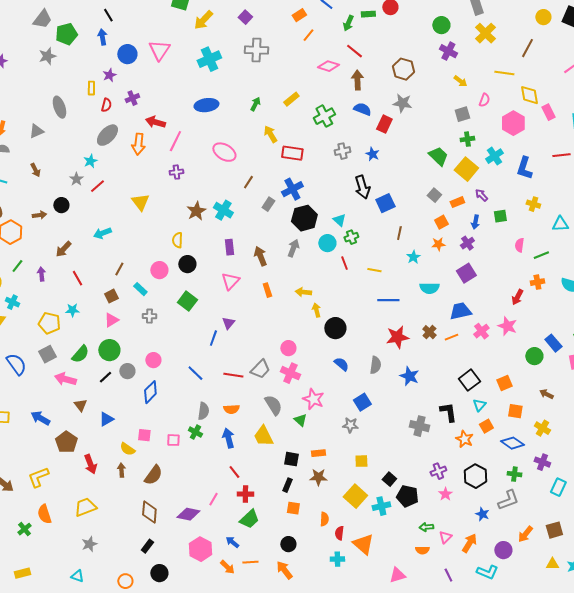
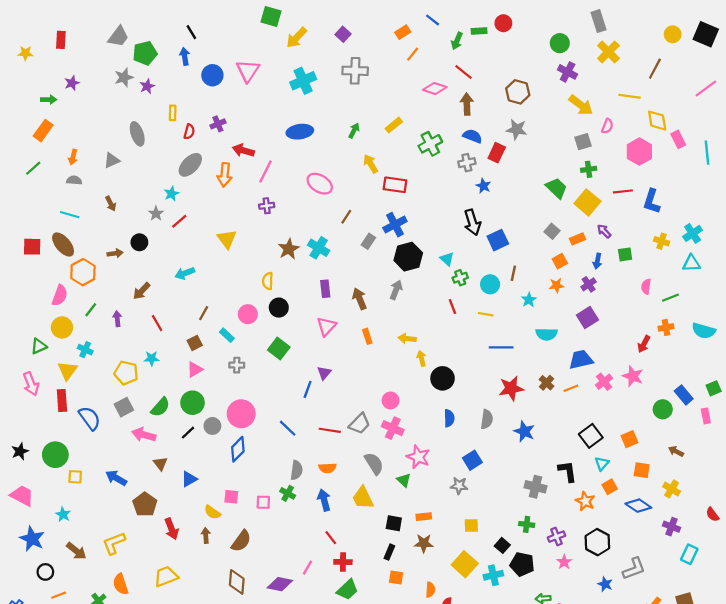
purple star: (109, 75) -> (147, 86), moved
yellow arrow: (460, 81) -> (581, 105), size x1.6
gray cross: (342, 151) -> (467, 163), moved
red line: (561, 155) -> (623, 191), moved
cyan cross: (494, 156) -> (693, 233), moved
cyan circle: (327, 243) -> (490, 284), moved
pink circle: (153, 360) -> (241, 414), size x1.6
blue semicircle: (341, 364) -> (449, 418), turned 49
green cross: (514, 474) -> (527, 524), moved

